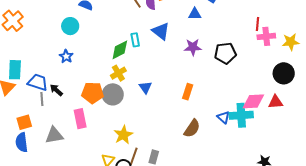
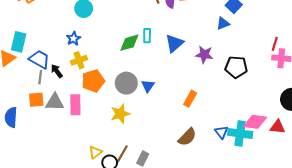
blue triangle: (195, 14) -> (223, 23), moved, turned -32
blue triangle: (161, 31) -> (174, 43), moved, turned 30
yellow cross: (118, 73) -> (79, 60), moved
orange pentagon: (93, 93) -> (93, 81), turned -30
gray circle: (113, 94) -> (126, 83), moved
orange square: (24, 122) -> (36, 100), moved
gray triangle: (54, 135) -> (55, 102), moved
yellow star: (123, 135) -> (120, 114), moved

